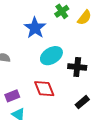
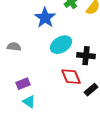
red diamond: (44, 89) -> (71, 77), moved

